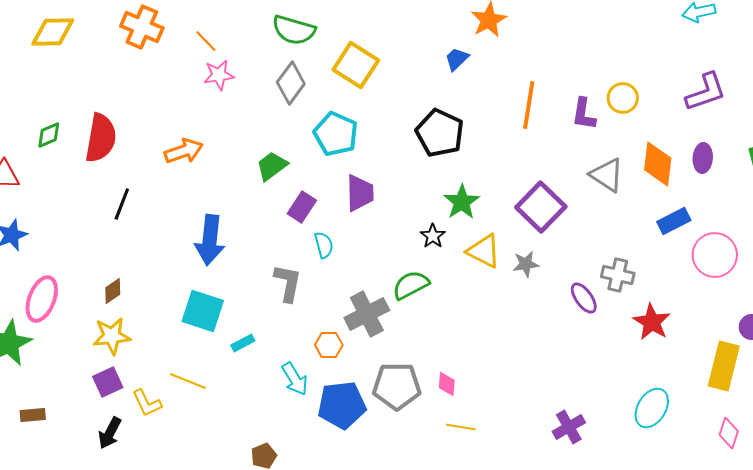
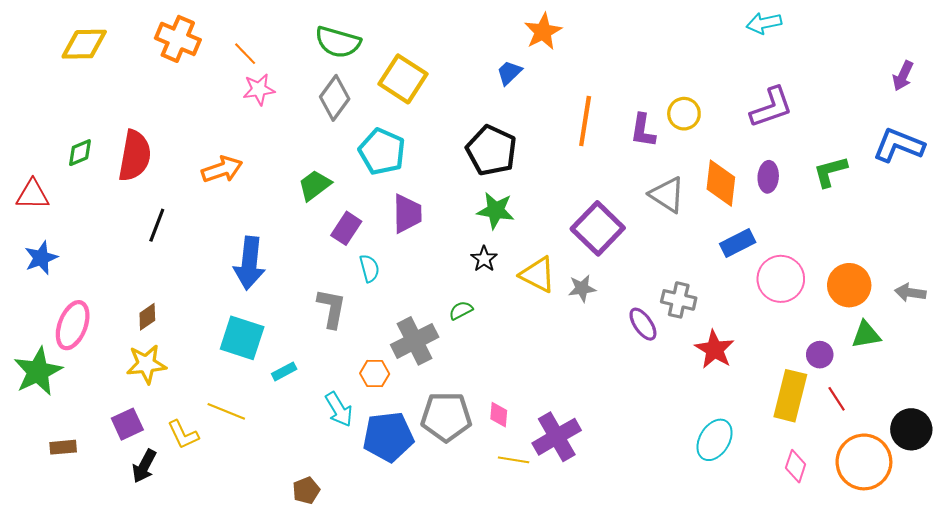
green star: (462, 202) -> (496, 210), moved, turned -30
green semicircle: (411, 285) -> (461, 310), size x0.6
purple square: (108, 382) -> (127, 424), moved
purple cross: (569, 427) -> (557, 437), moved, size x1.4

